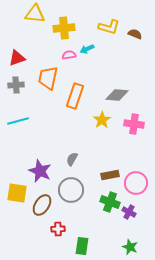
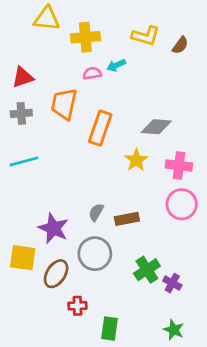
brown semicircle: (135, 34) -> (180, 45), turned 104
brown rectangle: (110, 175) -> (127, 219), moved
pink circle: (136, 183) -> (182, 204), moved
green cross: (110, 202) -> (147, 270), turned 36

